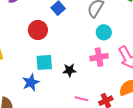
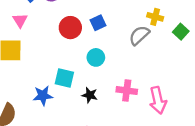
red circle: (38, 30) -> (70, 28), moved
cyan circle: (104, 32) -> (96, 57), moved

